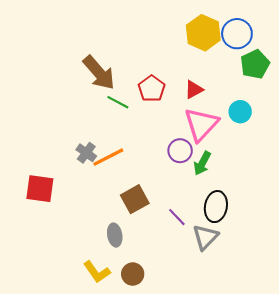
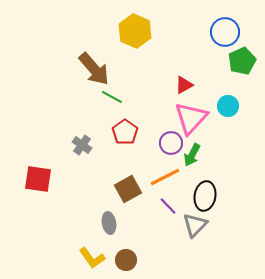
yellow hexagon: (203, 33) -> (135, 31), moved
red pentagon: (152, 89) -> (125, 132), moved
orange line: (108, 157) -> (165, 177), moved

